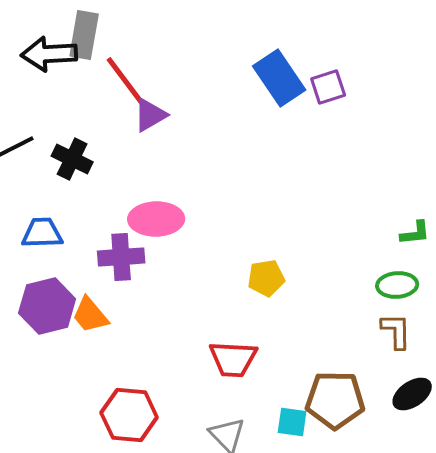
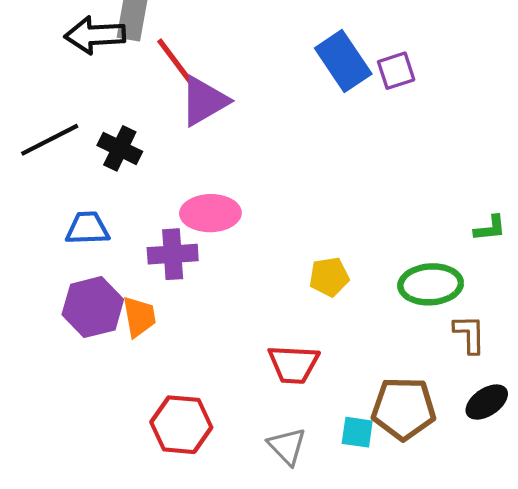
purple triangle: (150, 115) -> (204, 101), size x1.4
green ellipse: (397, 285) -> (431, 284), moved, size x1.4
orange trapezoid: (90, 315) -> (139, 317), turned -150

